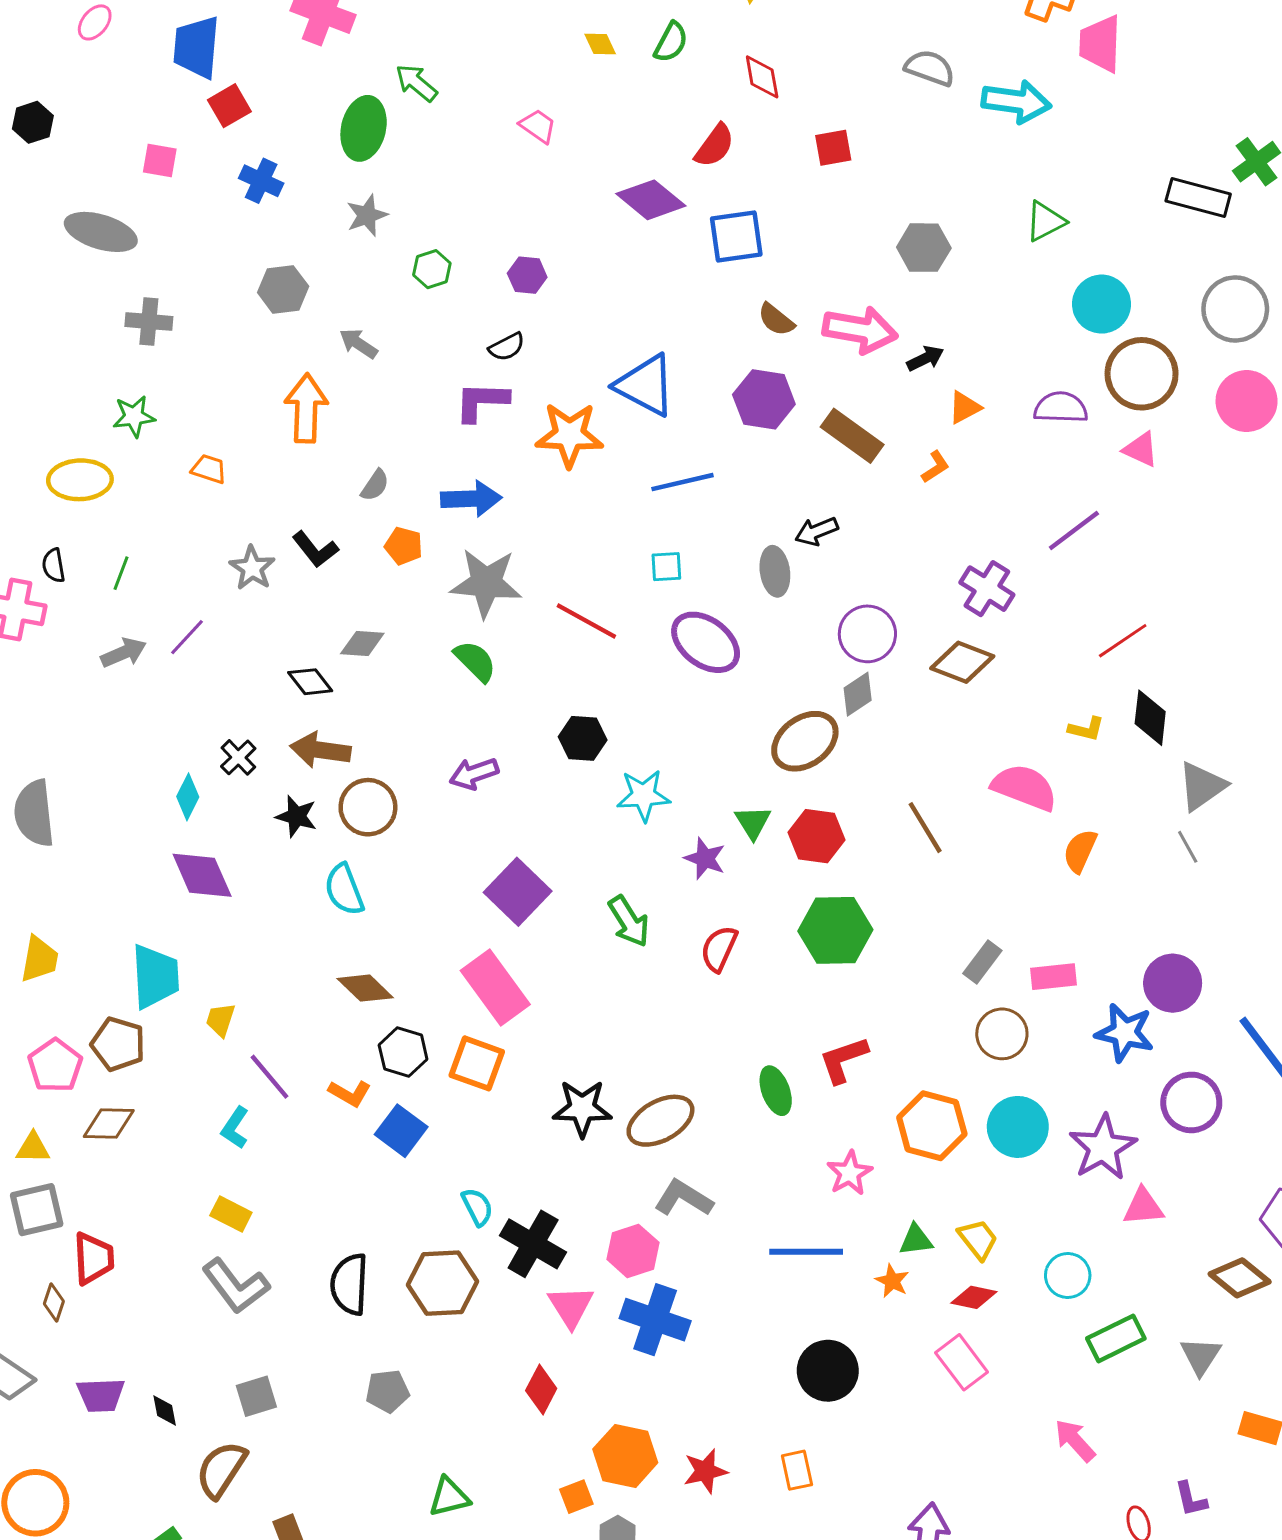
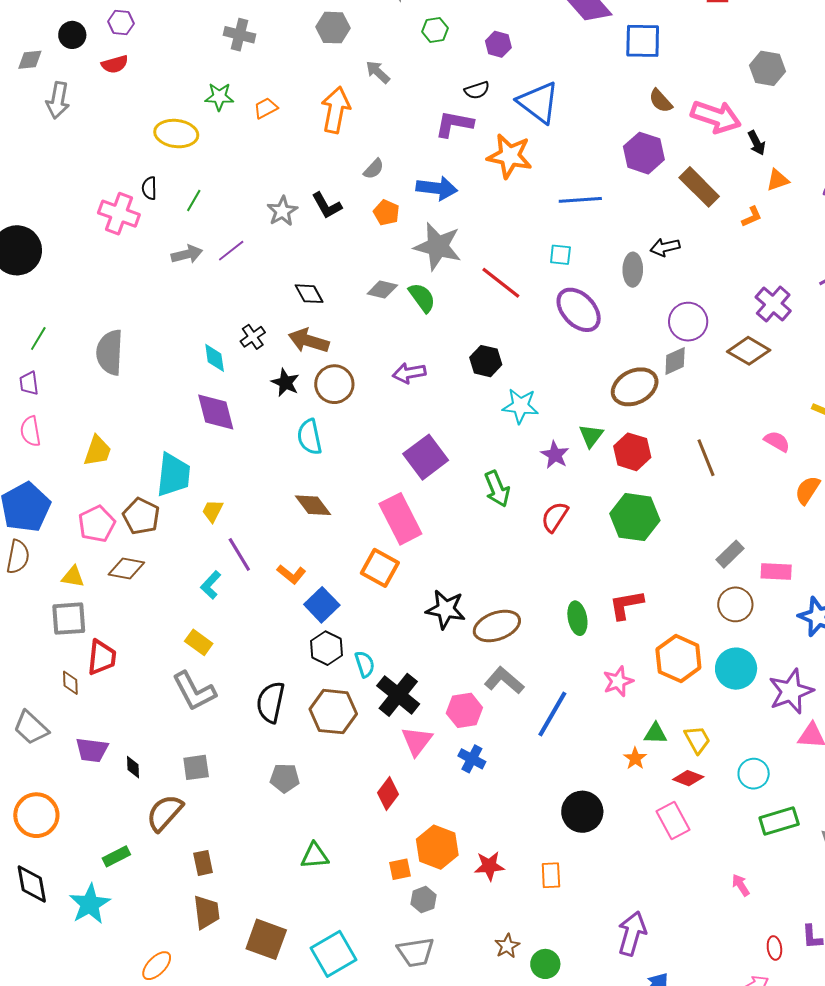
black arrow: (925, 358) -> (757, 143), turned 80
blue triangle: (646, 385) -> (538, 102), moved
orange trapezoid: (209, 469) -> (266, 108), moved, turned -55
gray diamond: (362, 644) -> (382, 290), moved
pink semicircle: (1024, 787) -> (777, 441), size x0.6
cyan diamond: (188, 797) -> (215, 358), turned -44
black hexagon: (403, 1052) -> (327, 648), moved
blue line: (806, 1252) -> (552, 714), moved, turned -69
brown diamond: (54, 1302) -> (70, 683), turned -30
blue cross: (655, 1320) -> (472, 759), size x0.6
pink arrow: (1075, 1440) -> (741, 885), size x0.7

